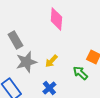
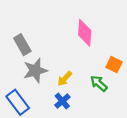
pink diamond: (56, 19) -> (85, 33), moved
yellow arrow: (51, 61) -> (65, 79), moved

